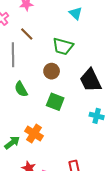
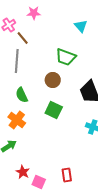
brown line: (27, 34) -> (23, 38), moved
orange cross: (34, 134) -> (17, 120), moved

